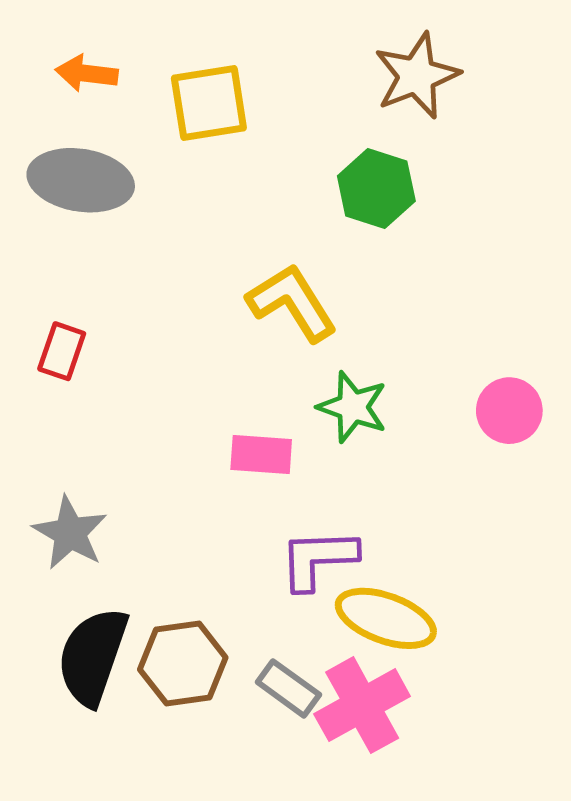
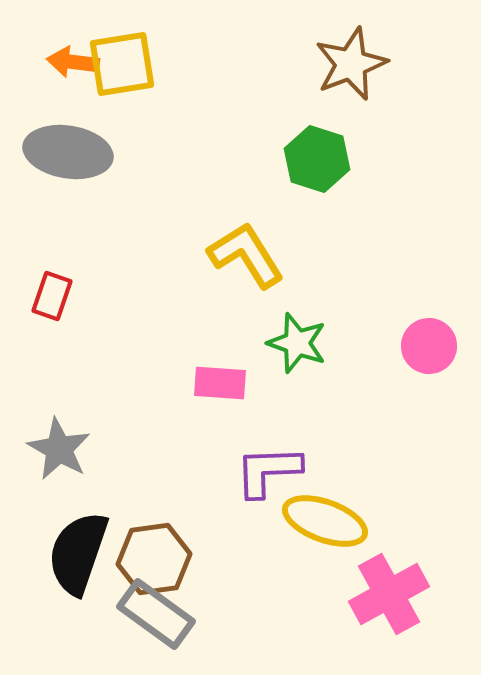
yellow square: (209, 103) -> (122, 64), moved
gray rectangle: (288, 688) -> (156, 614), moved, size x1.4
pink cross: (362, 705) -> (389, 594), moved

